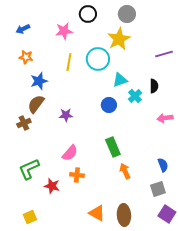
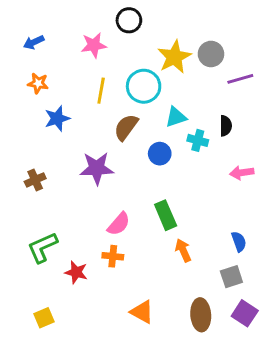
gray circle: (127, 14) -> (211, 54), moved
cyan cross: (135, 96) -> (198, 140), turned -32
brown semicircle: (36, 104) -> (126, 127), moved
purple star: (66, 115) -> (97, 168), size x1.6
pink semicircle: (70, 153) -> (119, 224), moved
brown ellipse: (124, 215) -> (201, 315), moved

